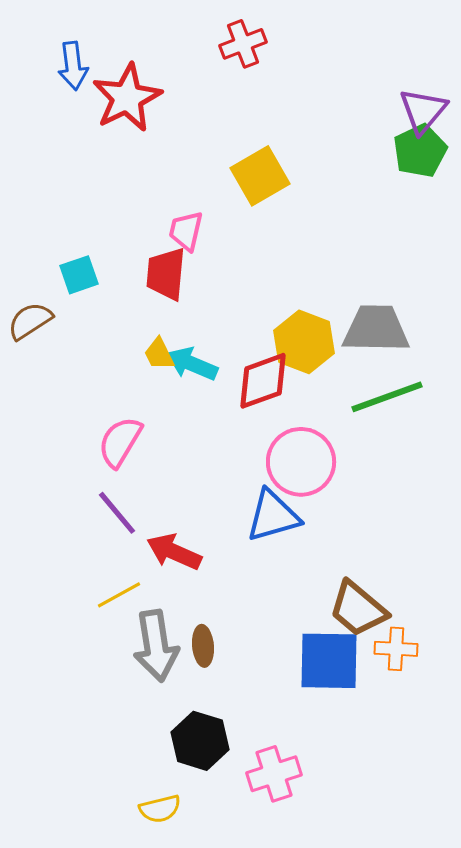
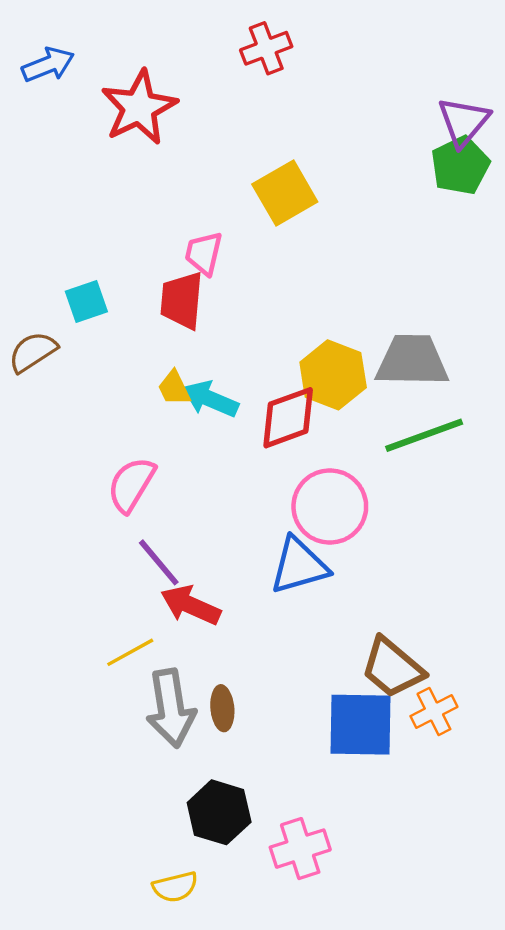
blue arrow: (73, 66) -> (48, 65), moved, turned -105
purple line: (117, 513) -> (159, 562), moved
orange cross: (396, 649) -> (434, 712), turned -30

